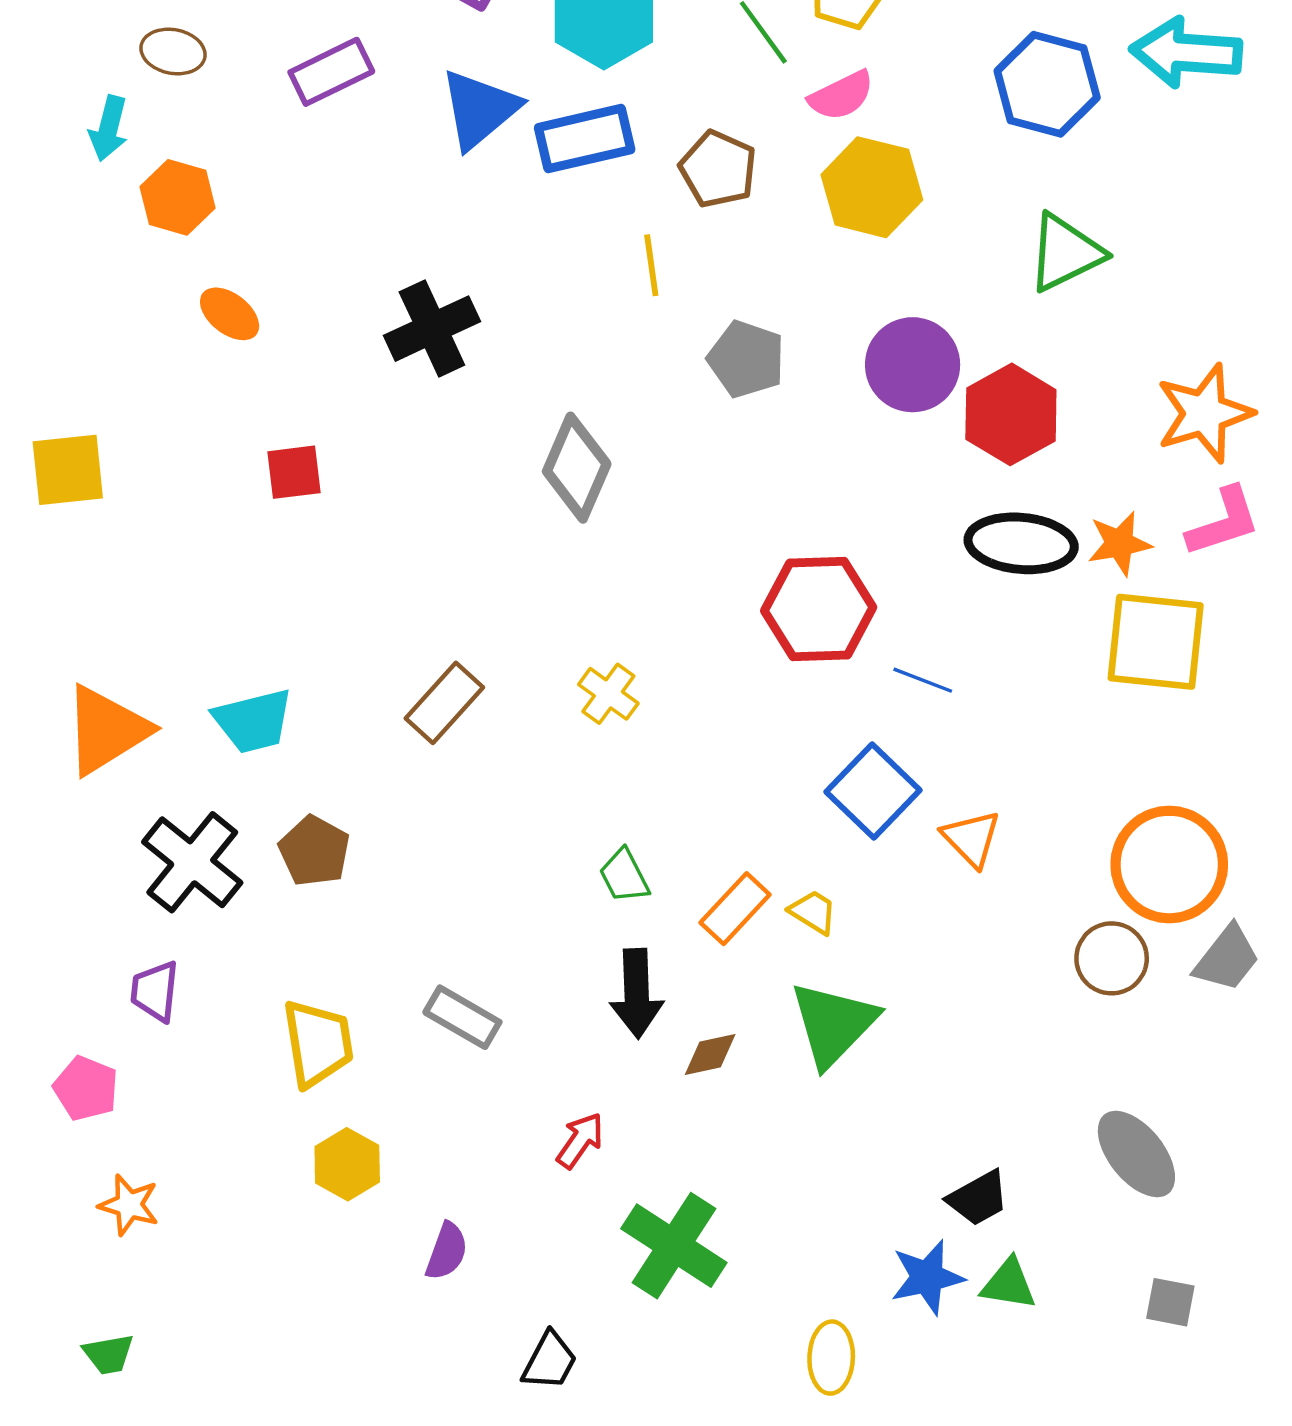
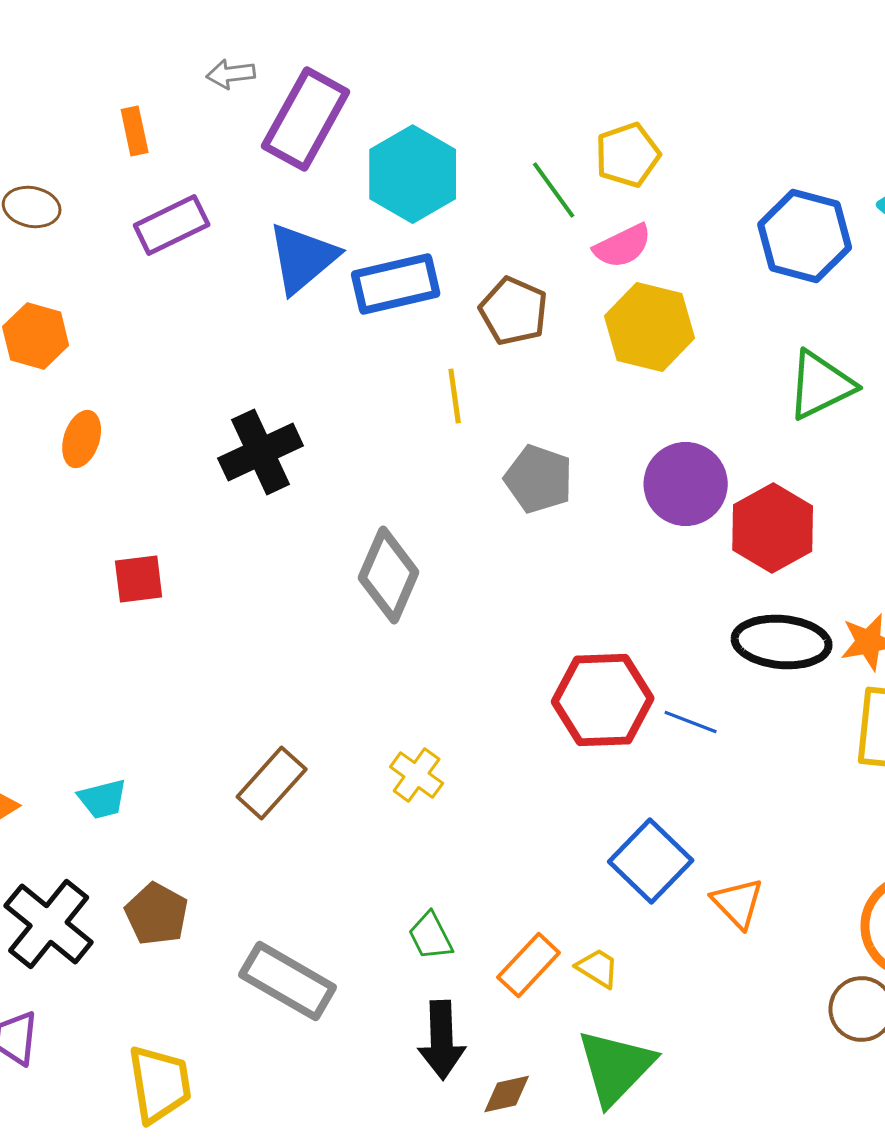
orange ellipse: (230, 314) -> (82, 439), turned 70
blue line: (923, 680) -> (691, 722), moved
cyan trapezoid: (253, 721) -> (103, 799), size x0.7
gray rectangle: (462, 1017) -> (288, 981), moved, size x1.4

